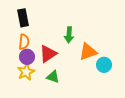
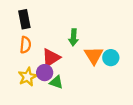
orange triangle: (88, 52) -> (94, 55), turned -42
purple circle: (27, 57) -> (45, 73), moved
cyan circle: (104, 65) -> (111, 58), moved

